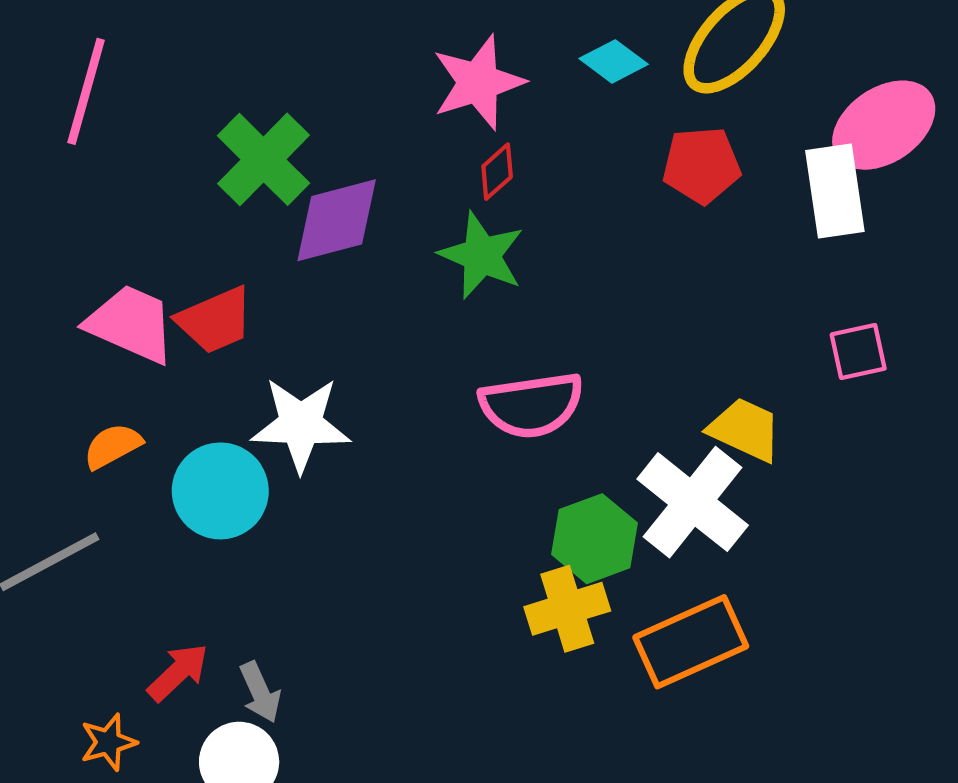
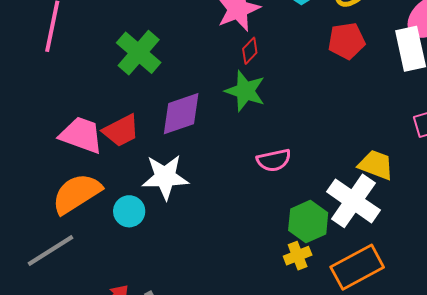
purple diamond: (337, 220) -> (181, 114), moved
pink semicircle: (531, 405) -> (274, 160), size x0.7
orange semicircle: (113, 446) -> (77, 194), size x1.8
cyan circle: (220, 491) -> (129, 211), size x0.7
yellow cross: (567, 609) -> (298, 256), size x0.7

